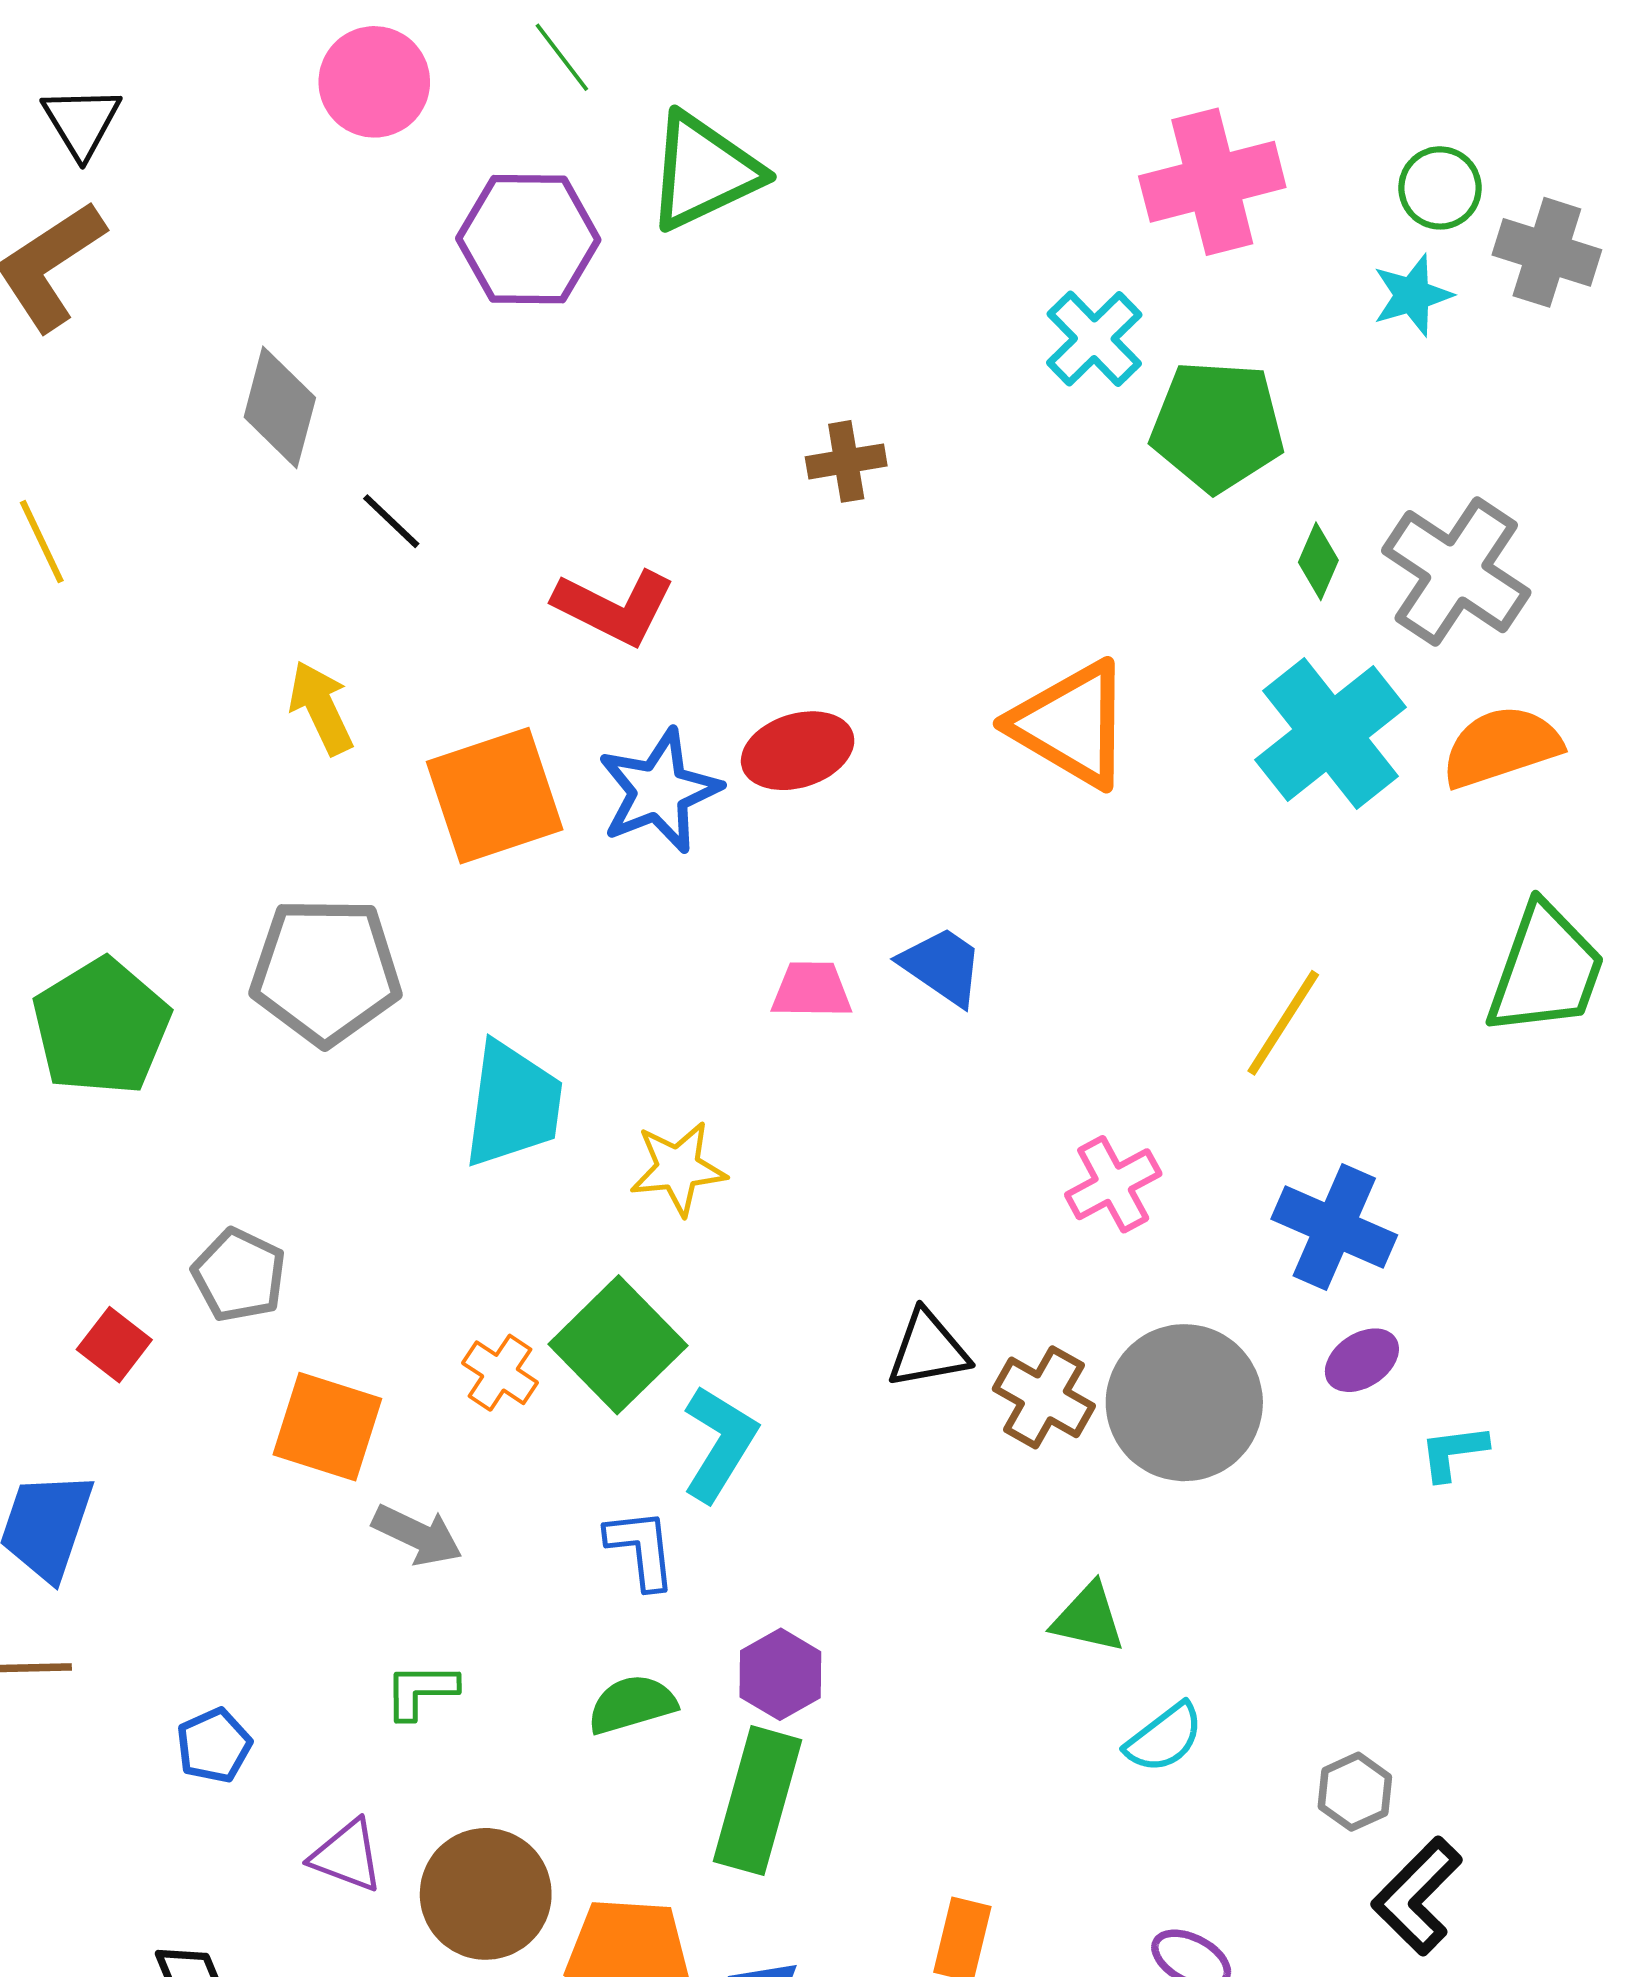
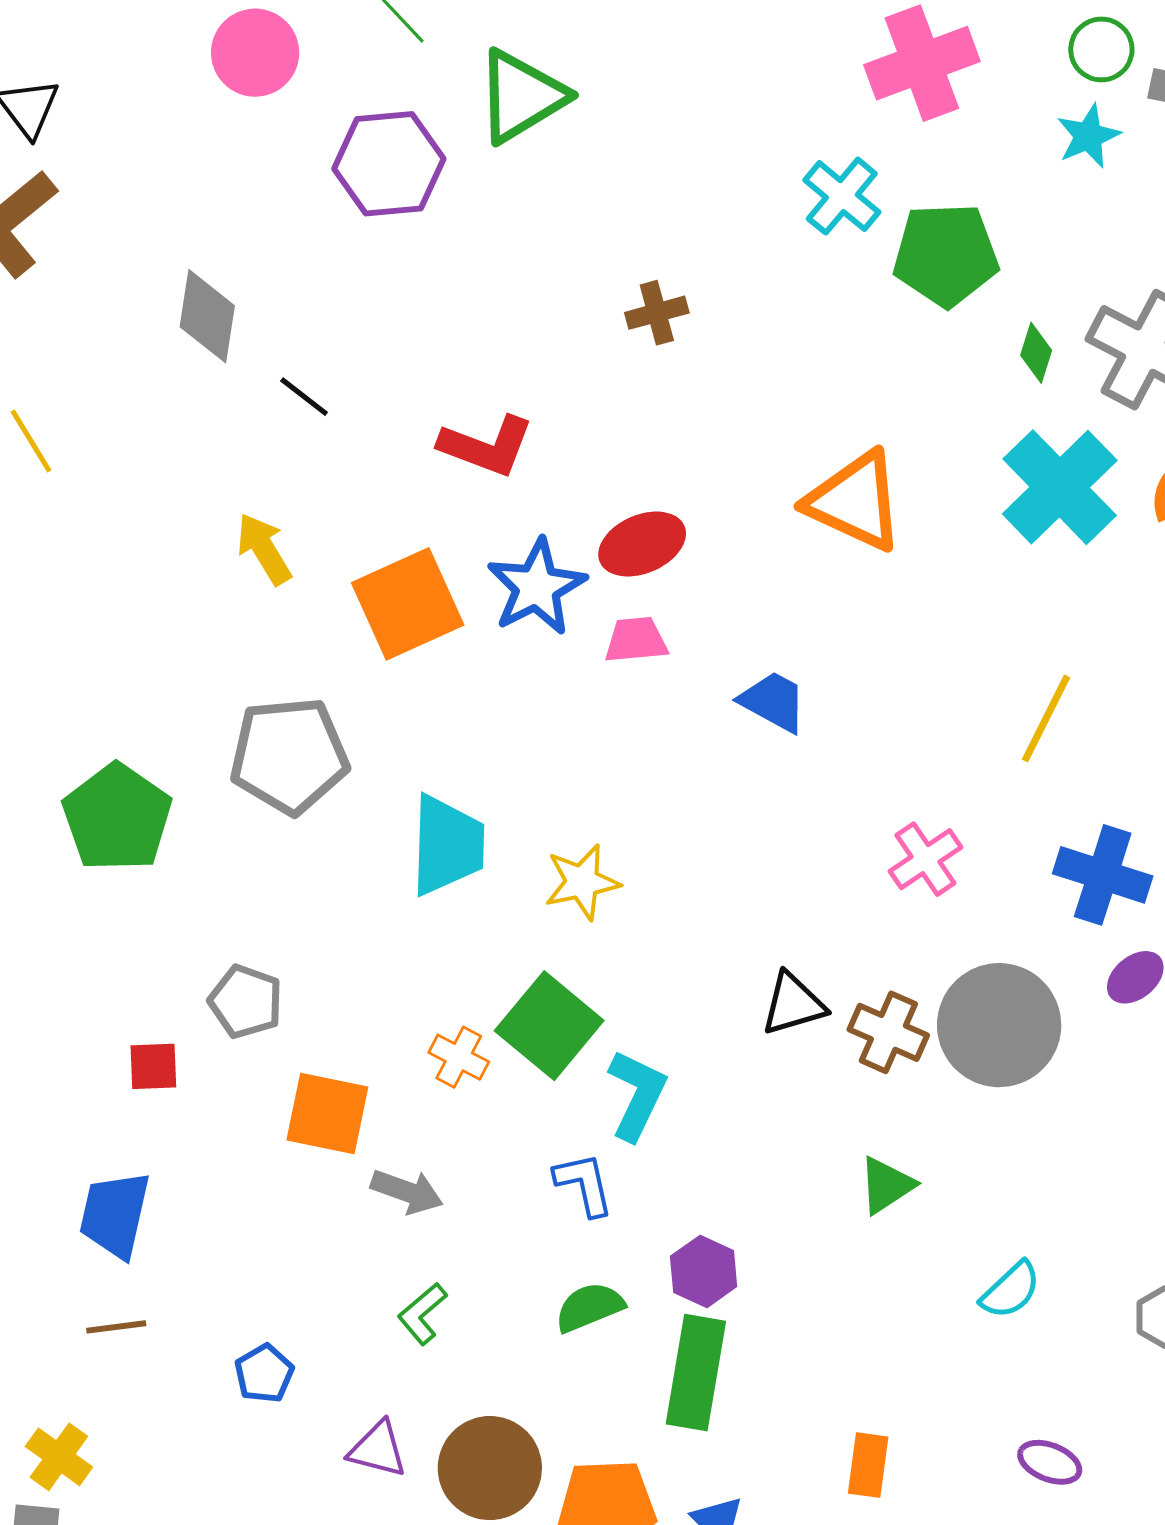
pink trapezoid: (812, 990) -> (636, 640), moved
red square: (114, 1345) -> (153, 1066), turned -34
green triangle: (1088, 1618) -> (886, 1185), moved, turned -40
green L-shape: (421, 1691) -> (422, 1314), turned -34

